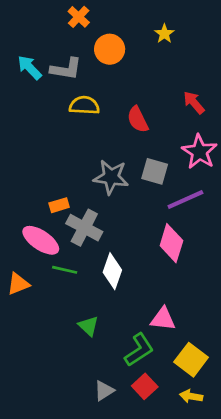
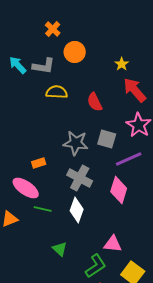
yellow star: (164, 34) -> (122, 64), moved
red arrow: (194, 103) -> (135, 90), size x1.5
gray cross: (84, 228) -> (80, 178), moved

